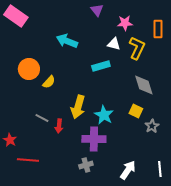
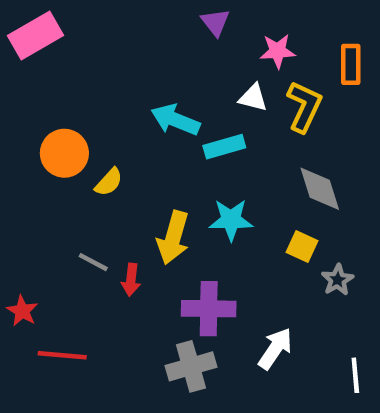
pink rectangle: (16, 16) -> (36, 36), turned -65
cyan arrow: (67, 41) -> (175, 120), moved
cyan star: (104, 115) -> (231, 220), moved, turned -30
gray cross: (86, 165) -> (191, 366), size x1.5
white arrow: (128, 170) -> (275, 349), moved

